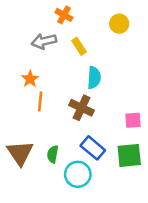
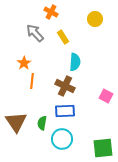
gray arrow: (44, 41) -> (35, 33), turned 60
pink square: (133, 120) -> (106, 96), turned 32
blue rectangle: (93, 148) -> (65, 111), moved, turned -42
green square: (129, 155) -> (103, 148), moved

